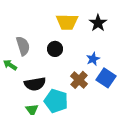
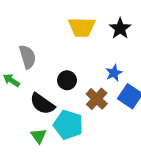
black circle: (55, 49) -> (67, 80), moved
black semicircle: (35, 84) -> (42, 104), turned 45

